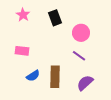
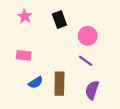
purple semicircle: (85, 83) -> (92, 90), turned -30

